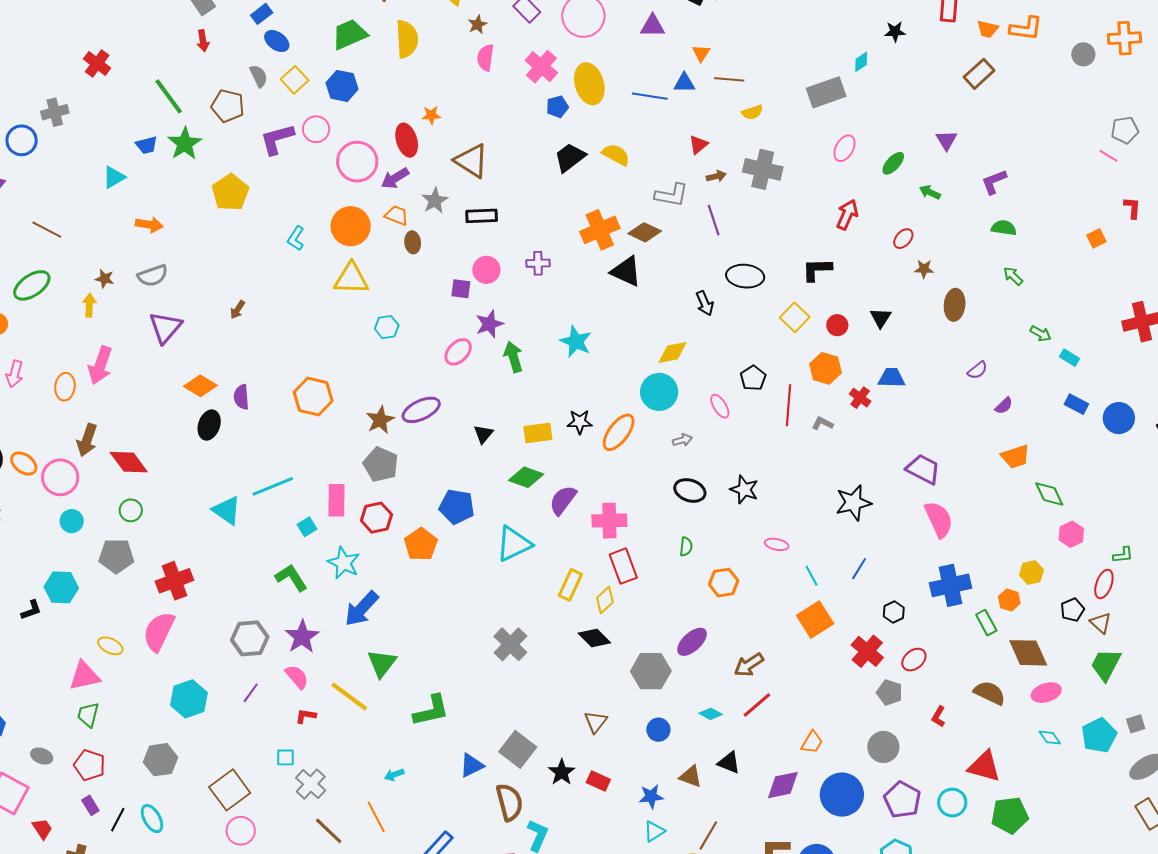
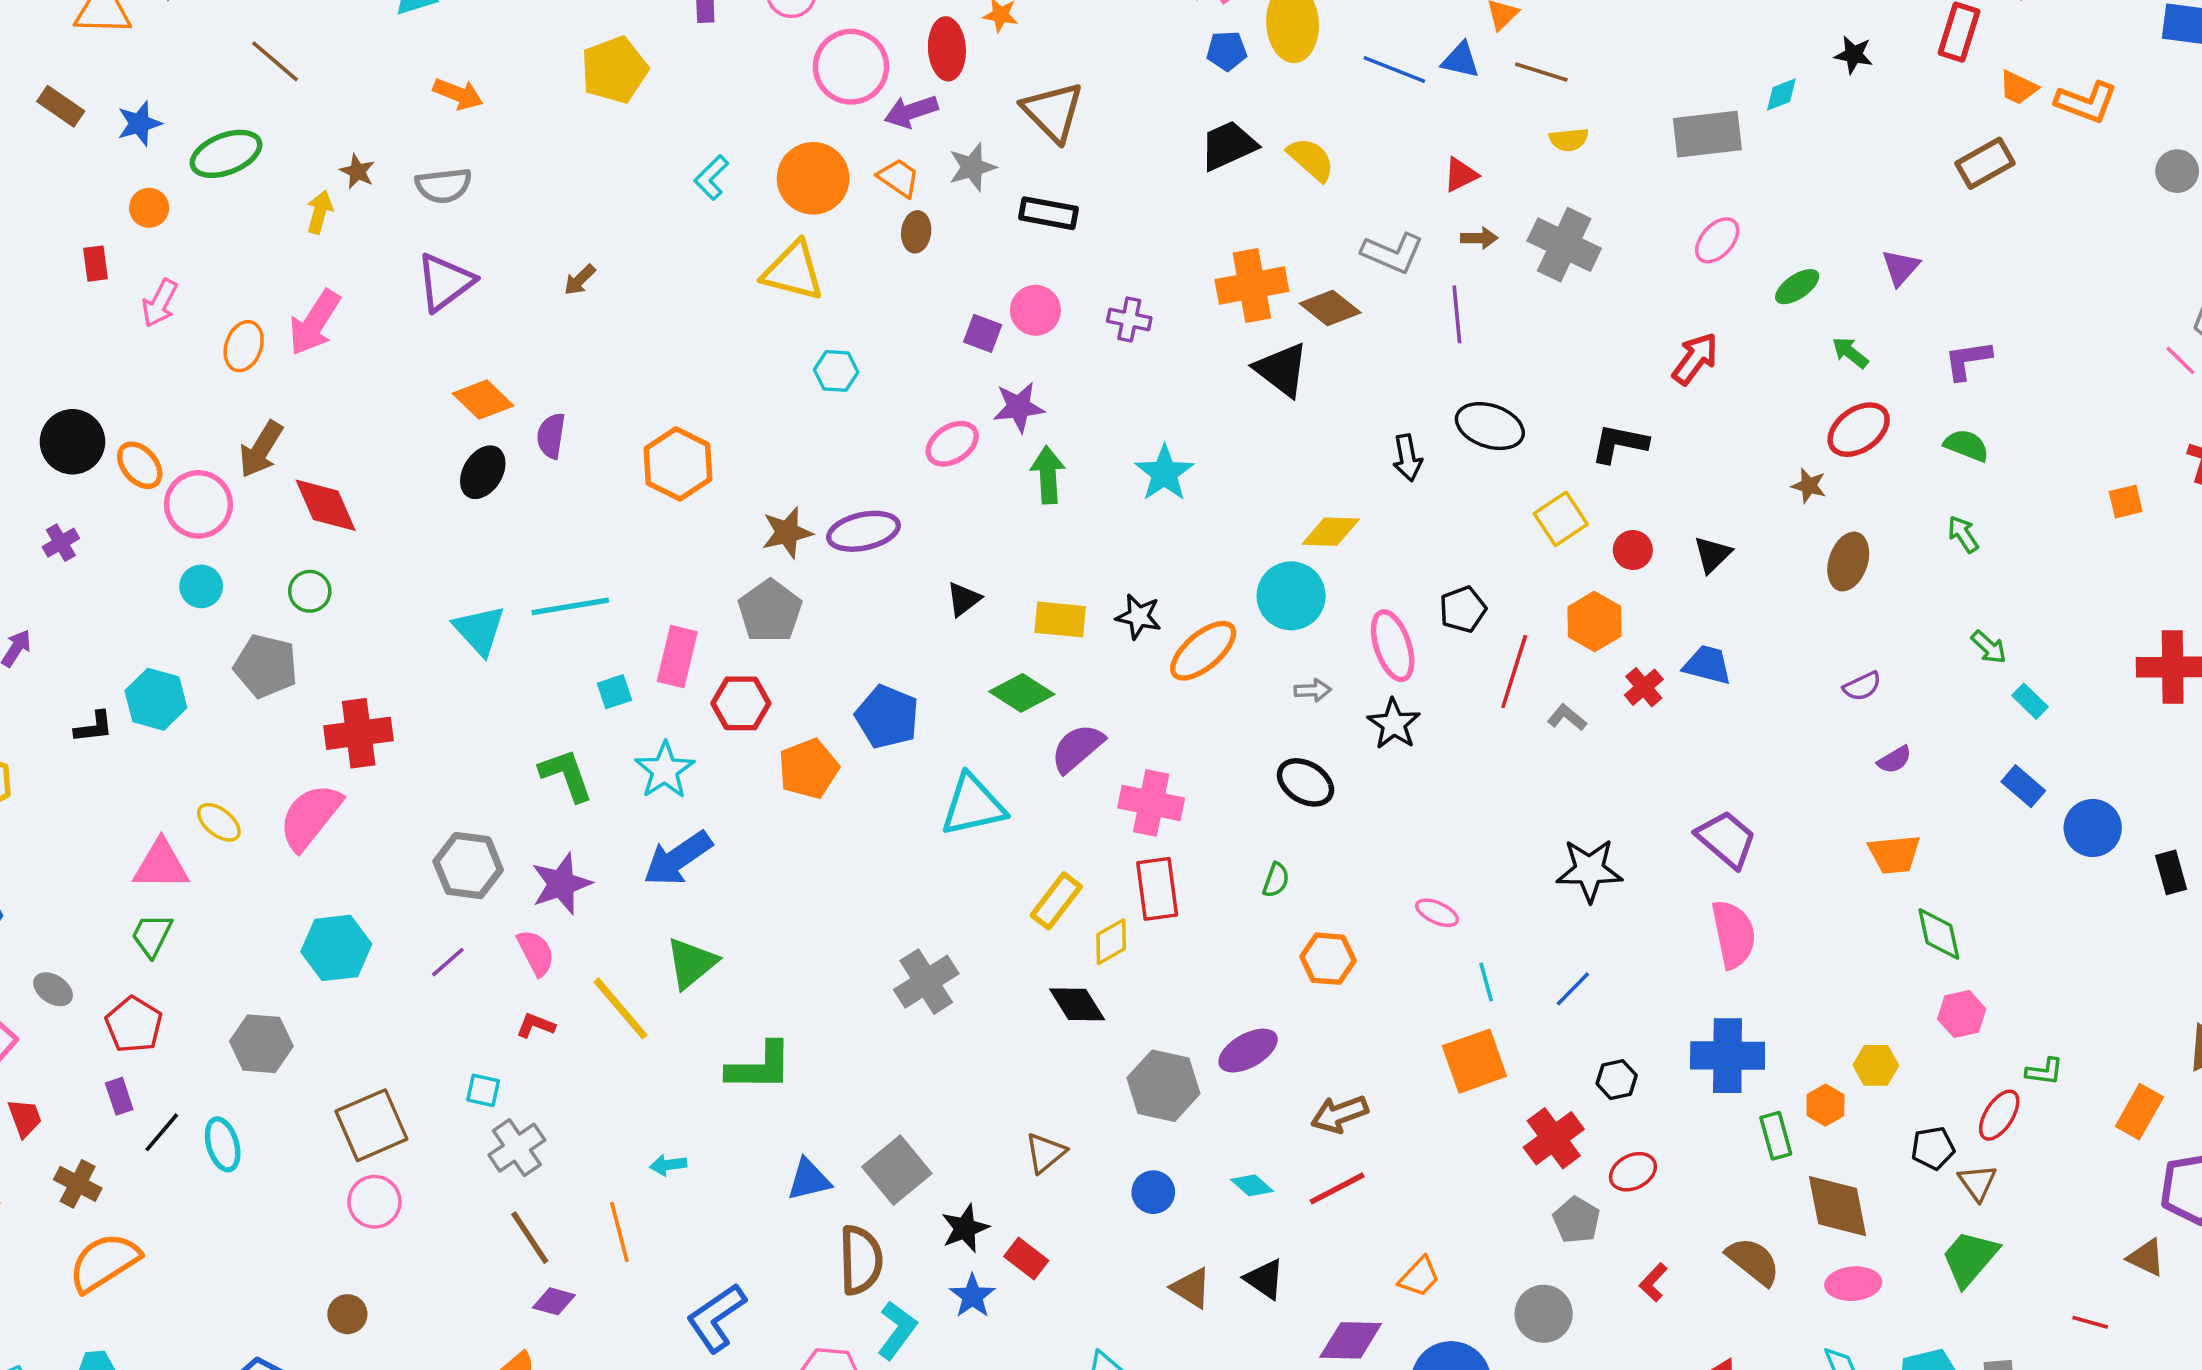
red ellipse: (903, 239) -> (1859, 430), moved, size x1.6
pink ellipse: (720, 406) -> (1393, 646), size x1.5
black star: (744, 490) -> (1394, 724), moved
blue star: (651, 796) -> (972, 1296), moved, turned 30

